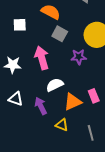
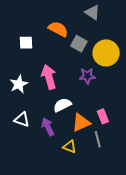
gray square: (60, 34) -> (79, 44), moved
white star: (13, 65) -> (19, 84), turned -30
gray line: (91, 133) -> (98, 139), moved

